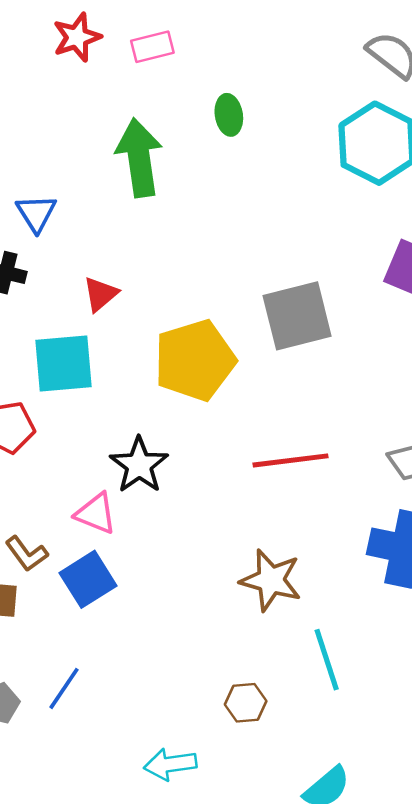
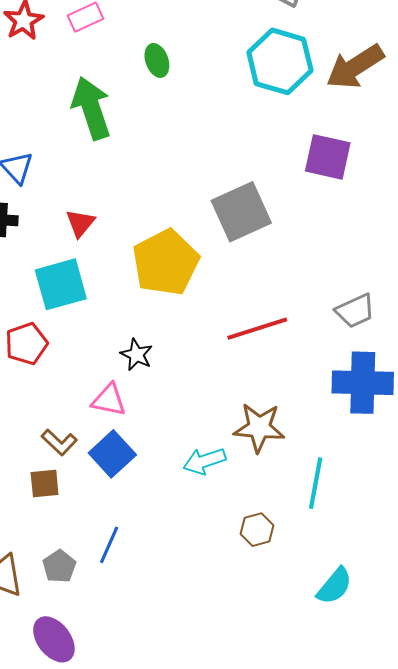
black star: (139, 465) -> (136, 355), size x0.7
cyan line: (327, 660) -> (316, 483), turned 39
cyan arrow: (170, 764) -> (204, 461), moved

